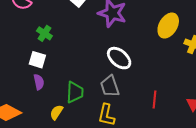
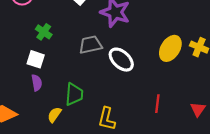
yellow ellipse: (168, 26) -> (170, 48), moved
gray trapezoid: (110, 86) -> (91, 45), moved, turned 95

